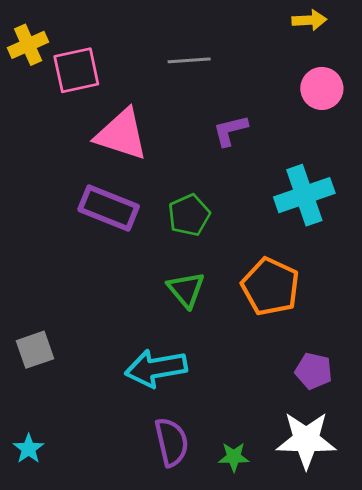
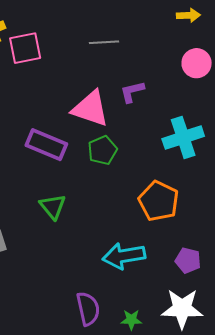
pink triangle: (122, 134) -> (91, 109), moved
green triangle: (186, 290) -> (53, 206), moved
cyan arrow: (156, 368) -> (124, 256), moved

